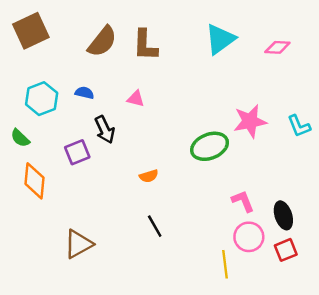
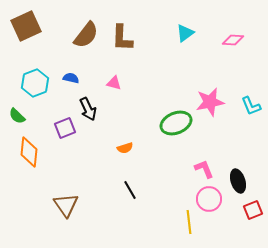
cyan triangle: (220, 39) -> (185, 33), size x0.7
brown triangle: (78, 244) -> (66, 205), turned -36
red square: (286, 250) -> (253, 210), moved

